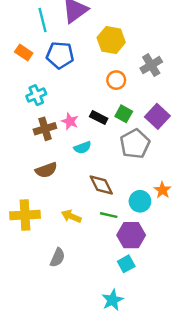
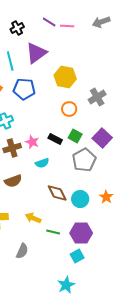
cyan circle: (140, 201) -> (80, 199), moved
green line: (109, 215) -> (53, 232), moved

